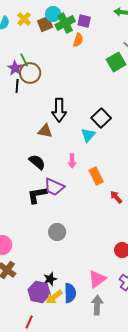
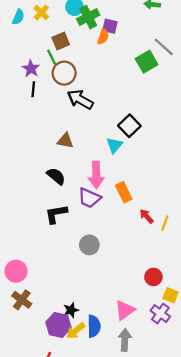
purple square: (84, 21) -> (110, 26), moved
brown square: (45, 24) -> (61, 41), moved
green line: (24, 60) -> (52, 57), moved
brown circle: (30, 73) -> (64, 73), moved
black arrow: (59, 110) -> (80, 99), moved, turned 120
pink arrow: (72, 161) -> (96, 175), size x1.6
purple trapezoid: (54, 187) -> (89, 198), moved
gray circle: (57, 232) -> (89, 245), moved

